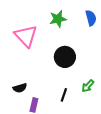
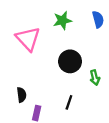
green arrow: (88, 86) -> (95, 78), moved, turned -56
black semicircle: (20, 88) -> (22, 95), turned -80

